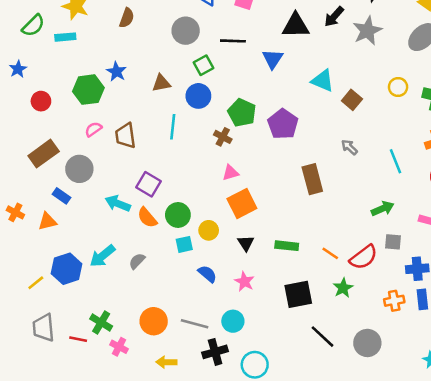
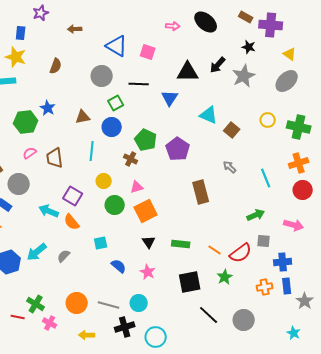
green circle: (178, 215) -> (115, 205), moved
yellow circle: (209, 230) -> (104, 181), moved

